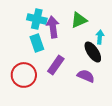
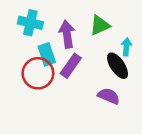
cyan cross: (37, 19) -> (30, 23), moved
purple rectangle: (56, 65) -> (71, 66), moved
red circle: (24, 75) -> (38, 73), moved

